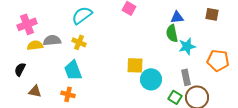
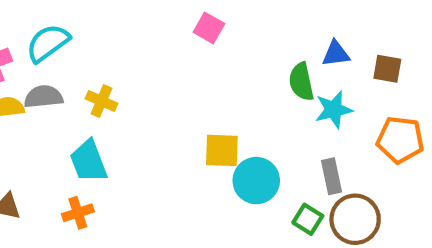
brown square: (212, 14) -> (387, 69), moved
cyan semicircle: (82, 15) -> (48, 43), moved
blue triangle: (177, 17) -> (336, 54), moved
orange cross: (68, 94) -> (78, 213), turned -32

